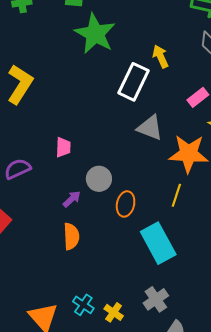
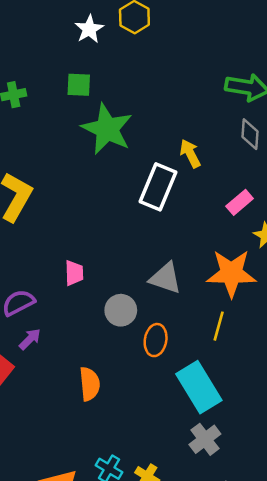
gray triangle: (150, 128) -> (165, 278), moved
purple arrow: (72, 199) -> (30, 339), moved
gray cross: (156, 299) -> (205, 439), moved

